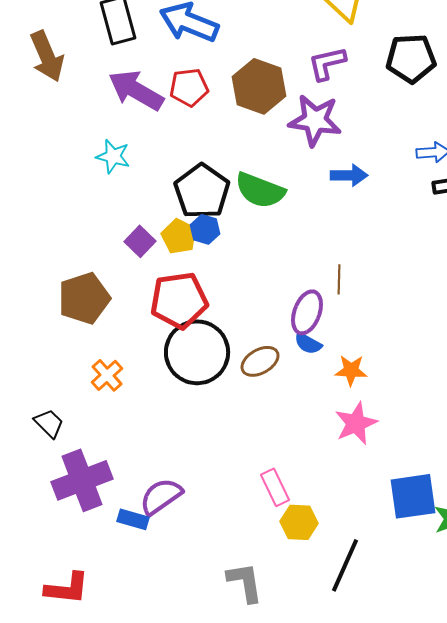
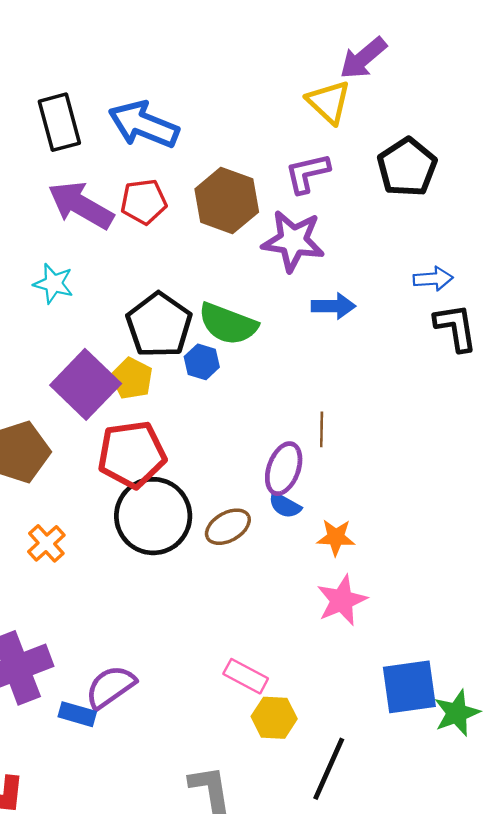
black pentagon: (411, 58) -> (407, 167), turned -30
blue hexagon: (205, 229) -> (202, 362), moved
purple square: (140, 241) -> (86, 384), size x1.8
pink rectangle: (275, 487) -> (246, 676), turned -36

